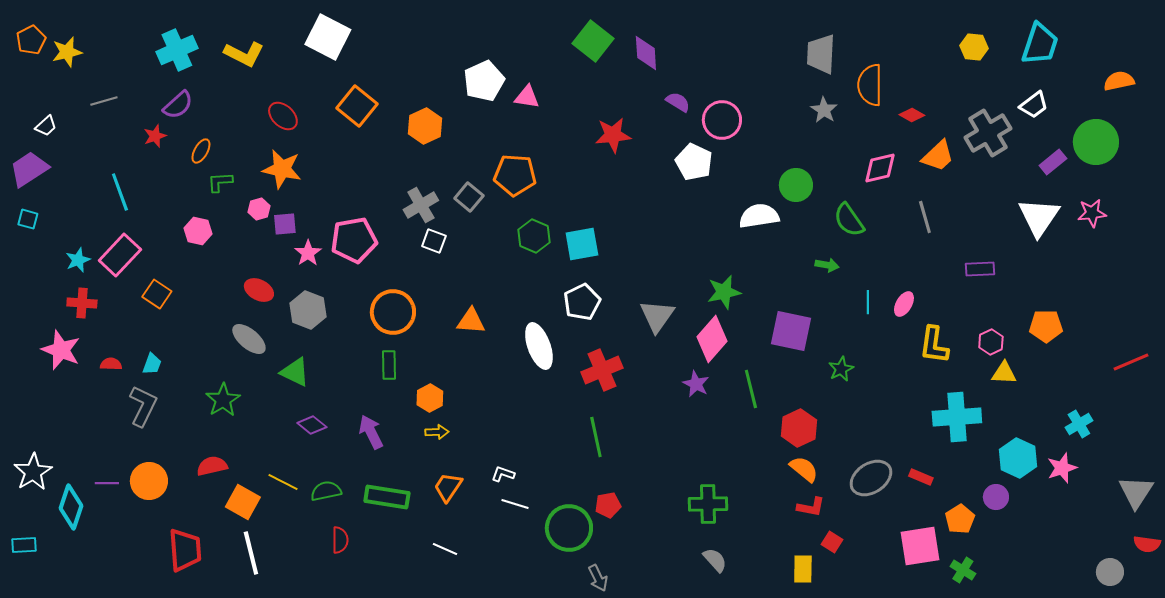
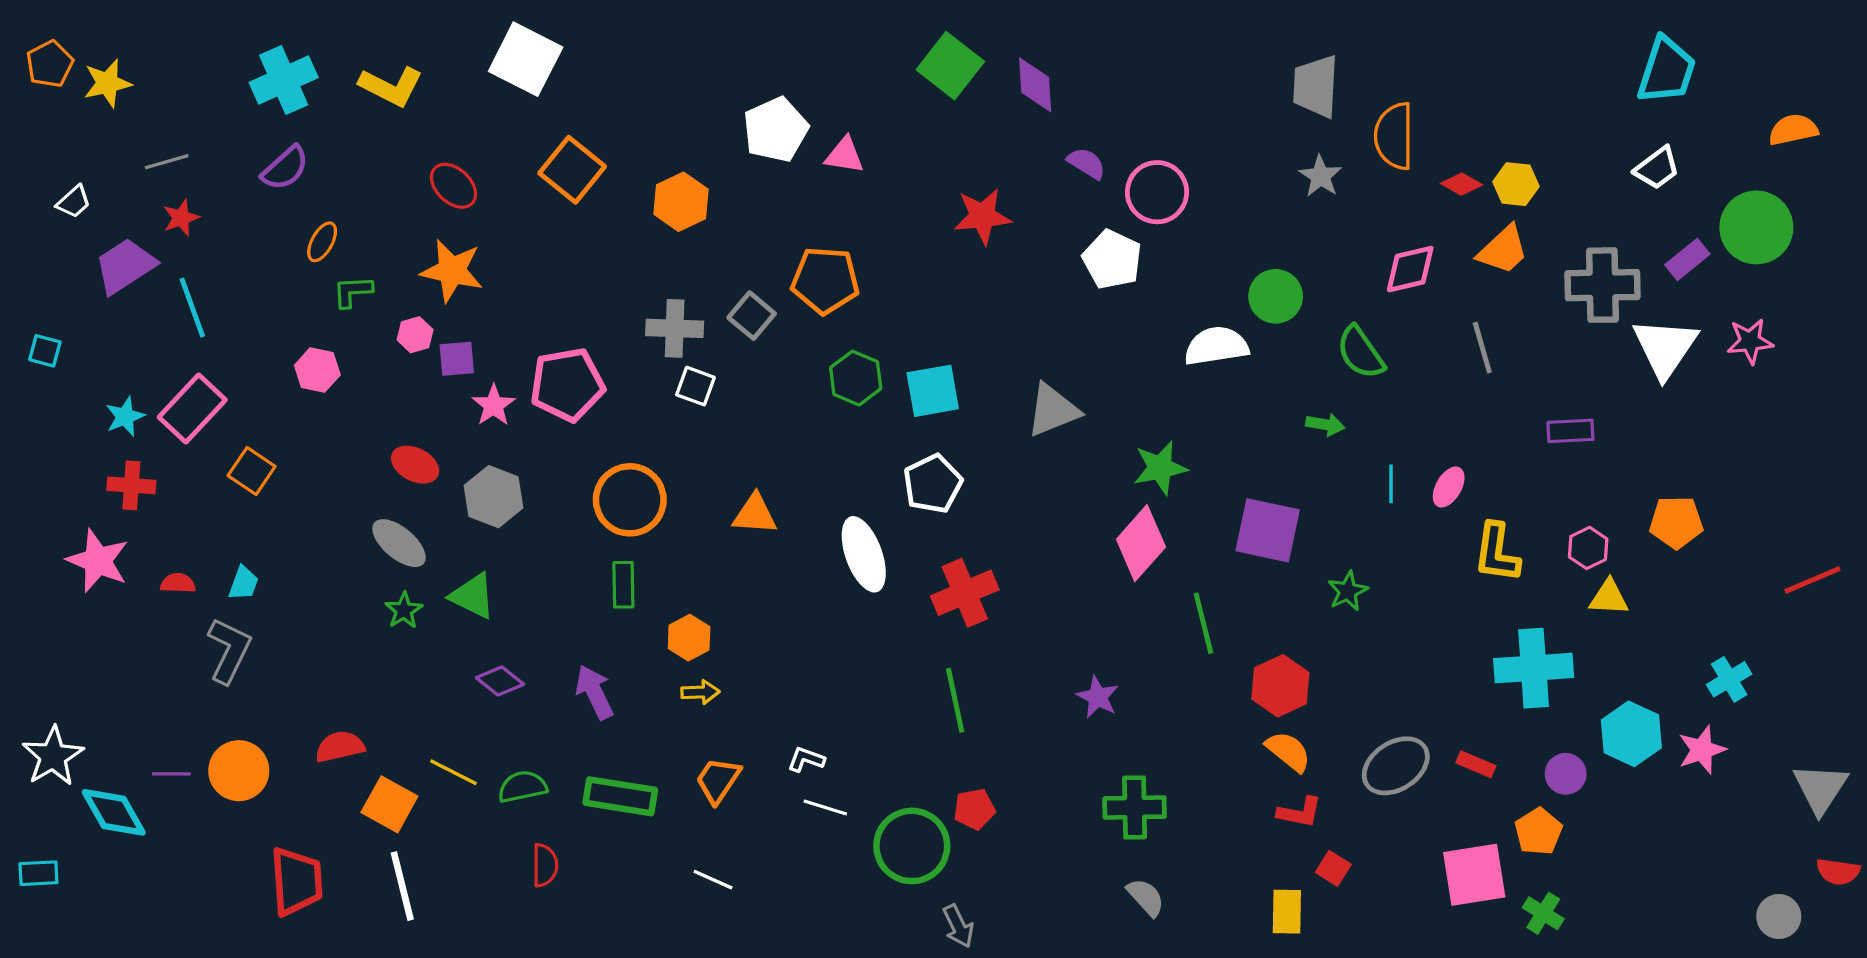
yellow hexagon: (974, 47) -> (1516, 184), moved
gray cross: (988, 133) -> (1602, 285), moved, turned 30
red star: (155, 136) -> (181, 218), moved
purple trapezoid: (29, 169) -> (125, 266), moved
gray cross: (421, 205) -> (675, 328), turned 32
gray triangle: (657, 316) -> (1053, 410), moved, turned 33
purple star: (696, 384) -> (1098, 697), moved
green star: (223, 400) -> (404, 610), moved, size x0.7
purple circle: (996, 497) -> (1566, 774), moved
cyan diamond: (71, 507) -> (114, 812), turned -48

